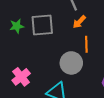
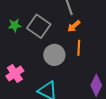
gray square: (42, 25) -> (39, 26), turned 35
gray circle: (71, 63) -> (54, 55), moved

